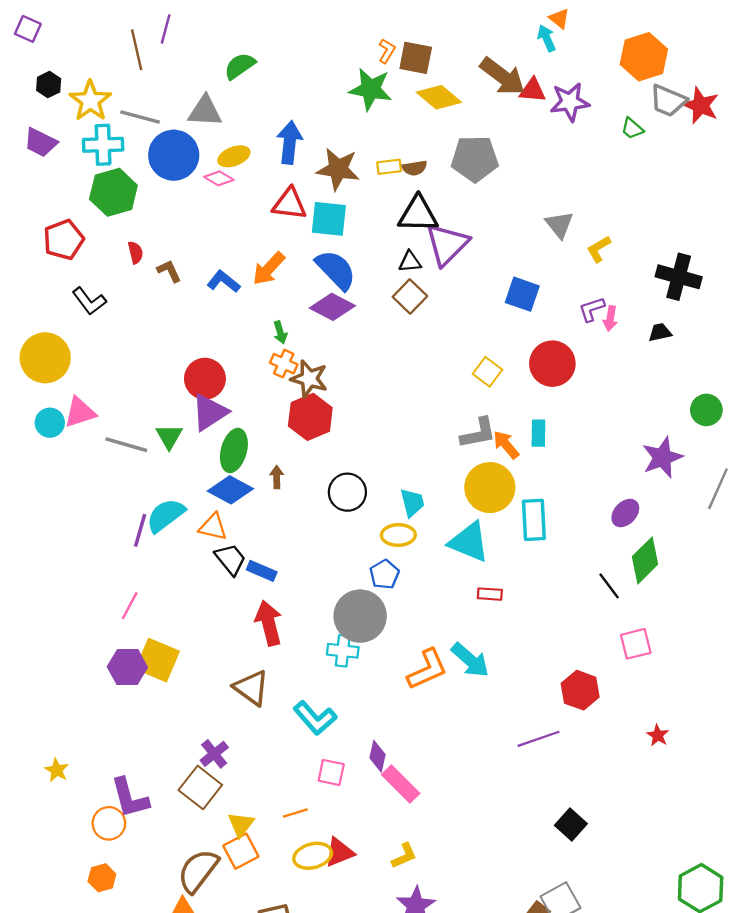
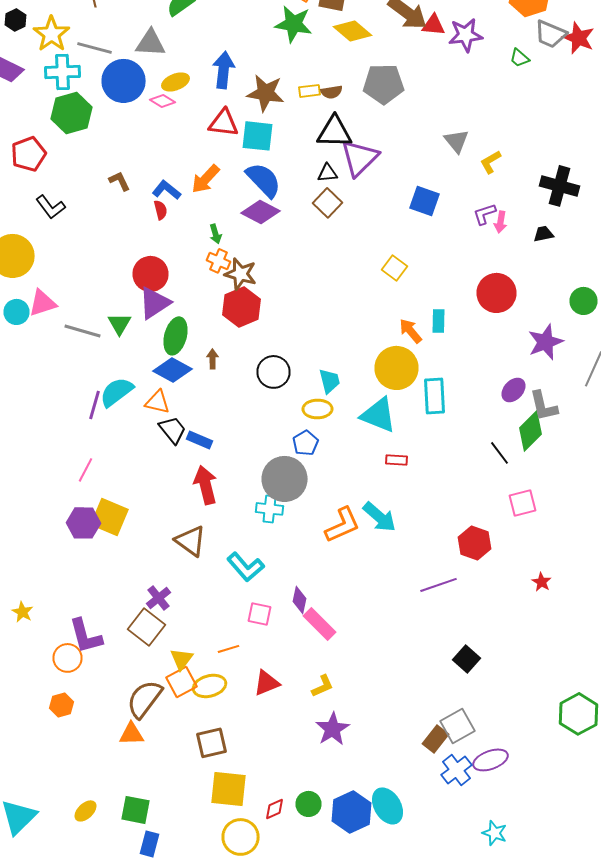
red semicircle: (135, 252) -> (160, 210), moved
red circle: (552, 364) -> (496, 293), moved
gray L-shape: (478, 433) -> (544, 406), moved, turned 88
yellow ellipse: (313, 856) -> (210, 686), moved

